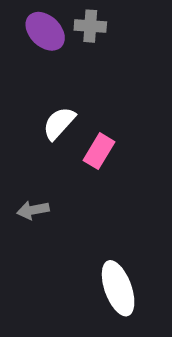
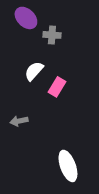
gray cross: (90, 26) -> (52, 35), moved

